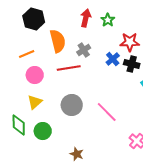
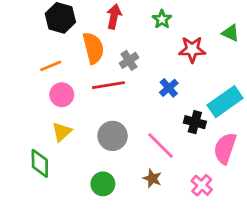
red arrow: (86, 18) -> (114, 17), moved
blue cross: (113, 59) -> (169, 88), moved
black cross: (132, 64) -> (195, 122), moved
green circle: (43, 131) -> (103, 184), moved
brown star: (77, 154) -> (152, 178), moved

